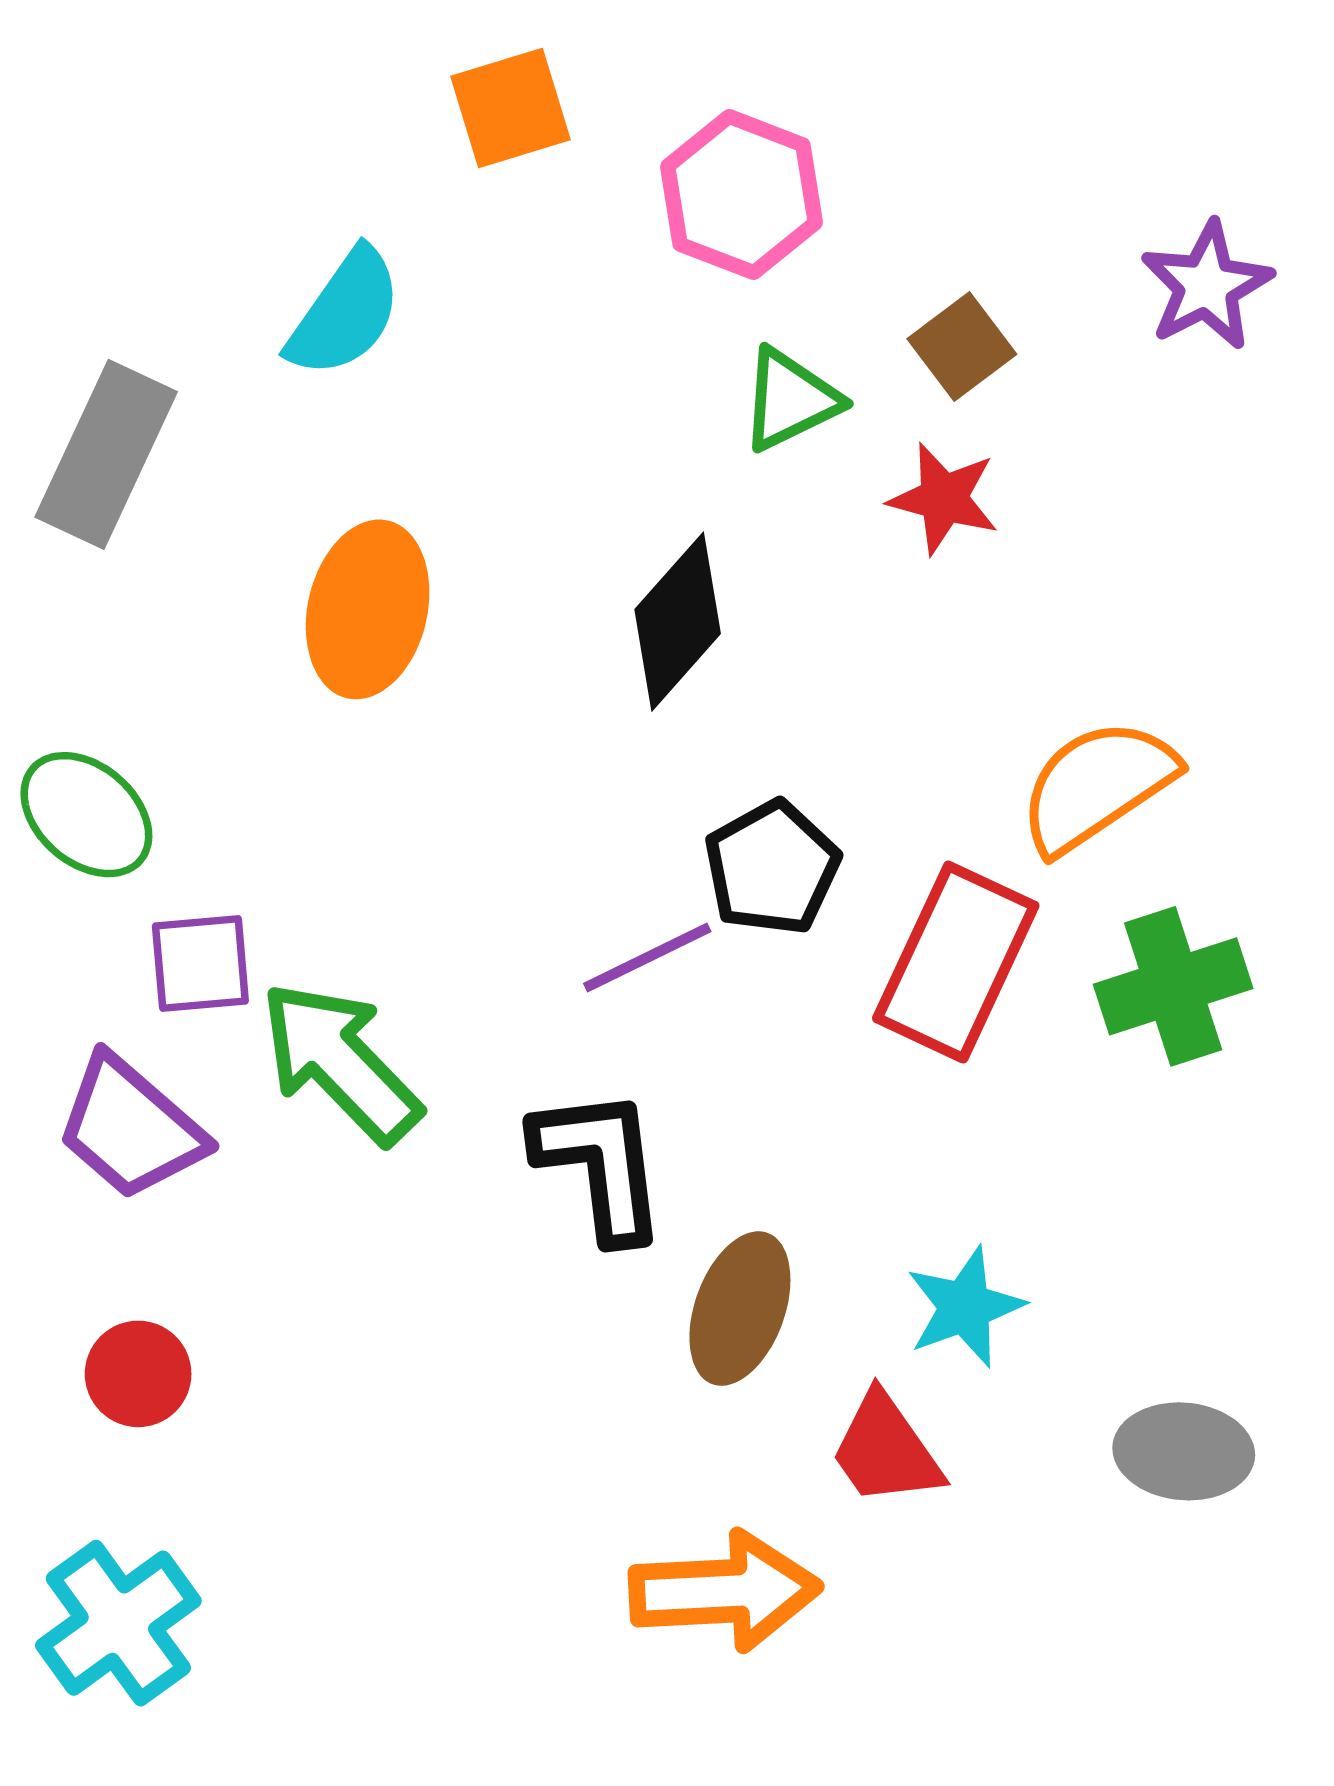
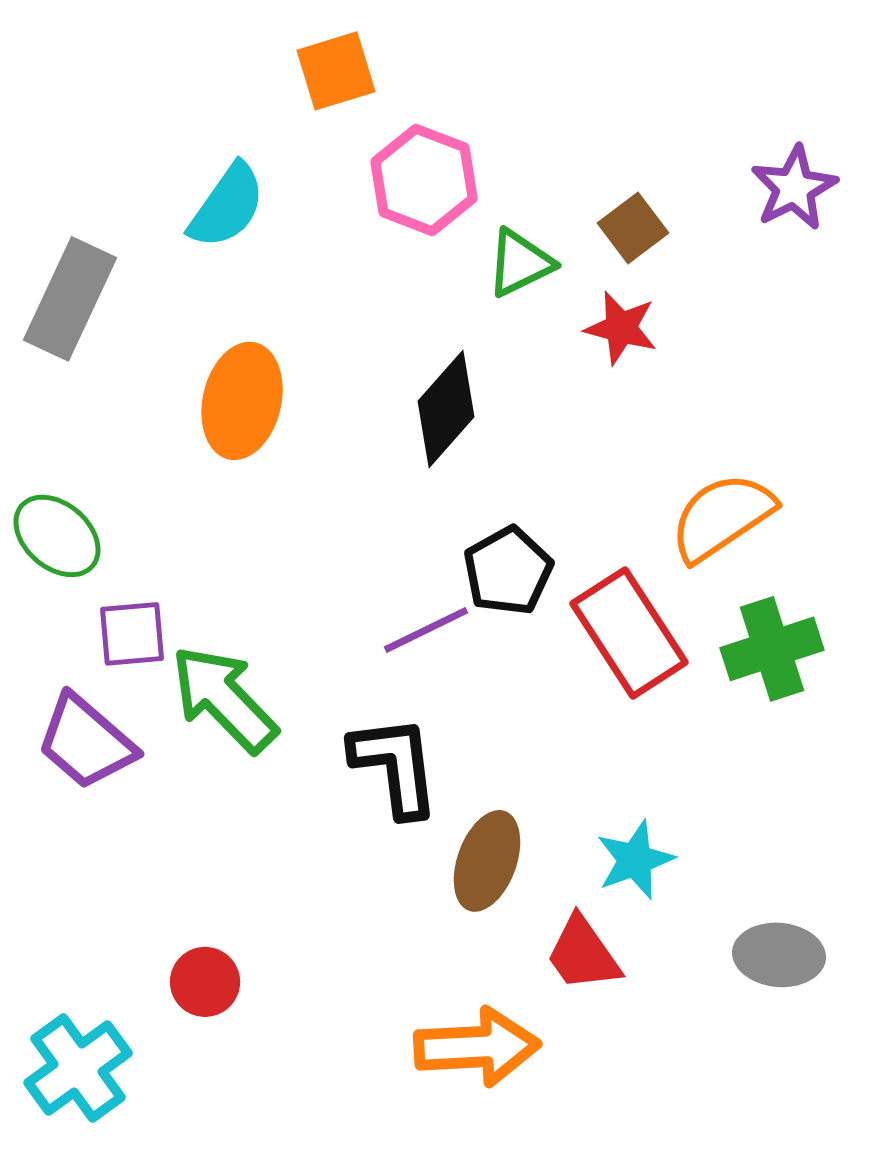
pink hexagon: (741, 195) -> (424, 180), moved
red rectangle: (956, 962) -> (629, 633), turned -58
red circle: (138, 1374) -> (205, 982), moved

